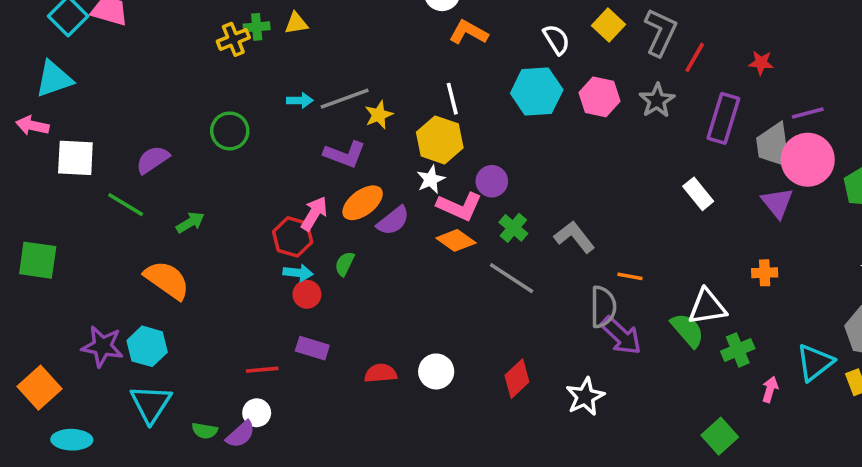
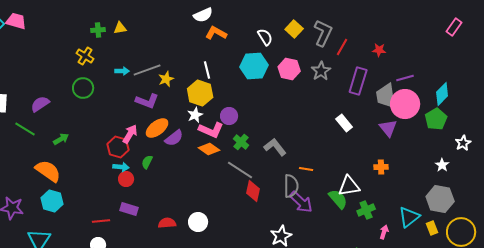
yellow cross: (233, 39) -> (85, 56), moved, turned -36
cyan hexagon: (147, 346) -> (52, 201), moved
red diamond: (517, 379) -> (253, 191), moved, turned -35

